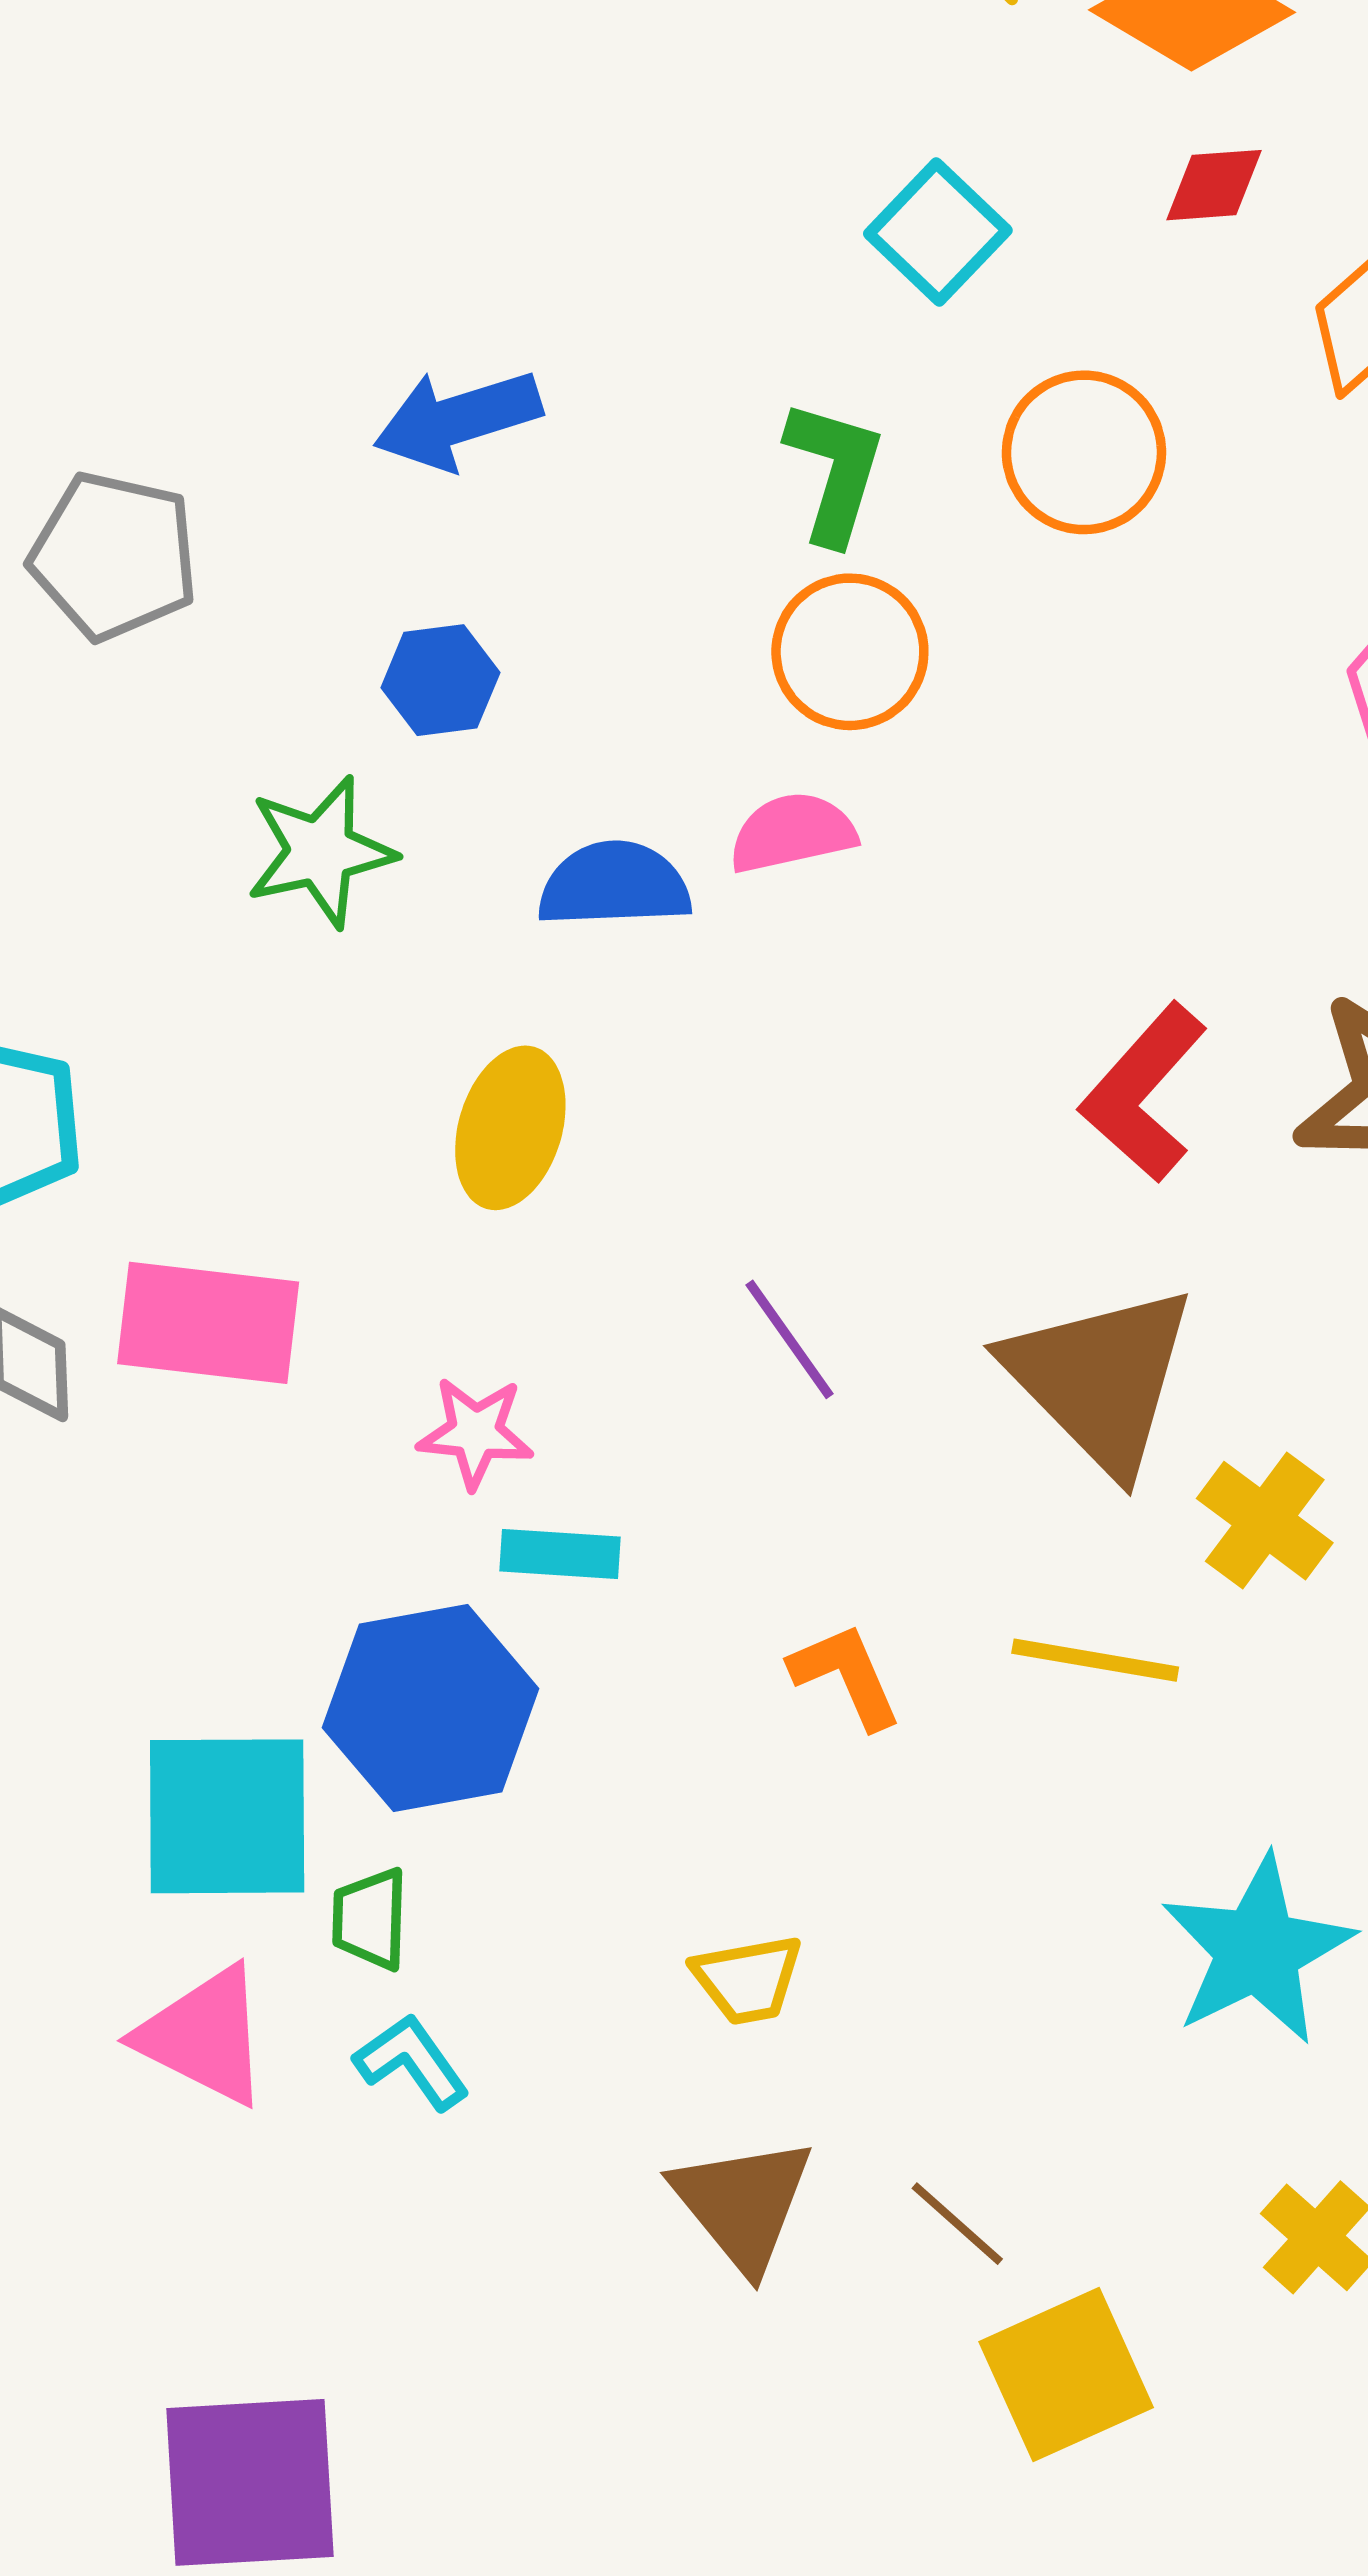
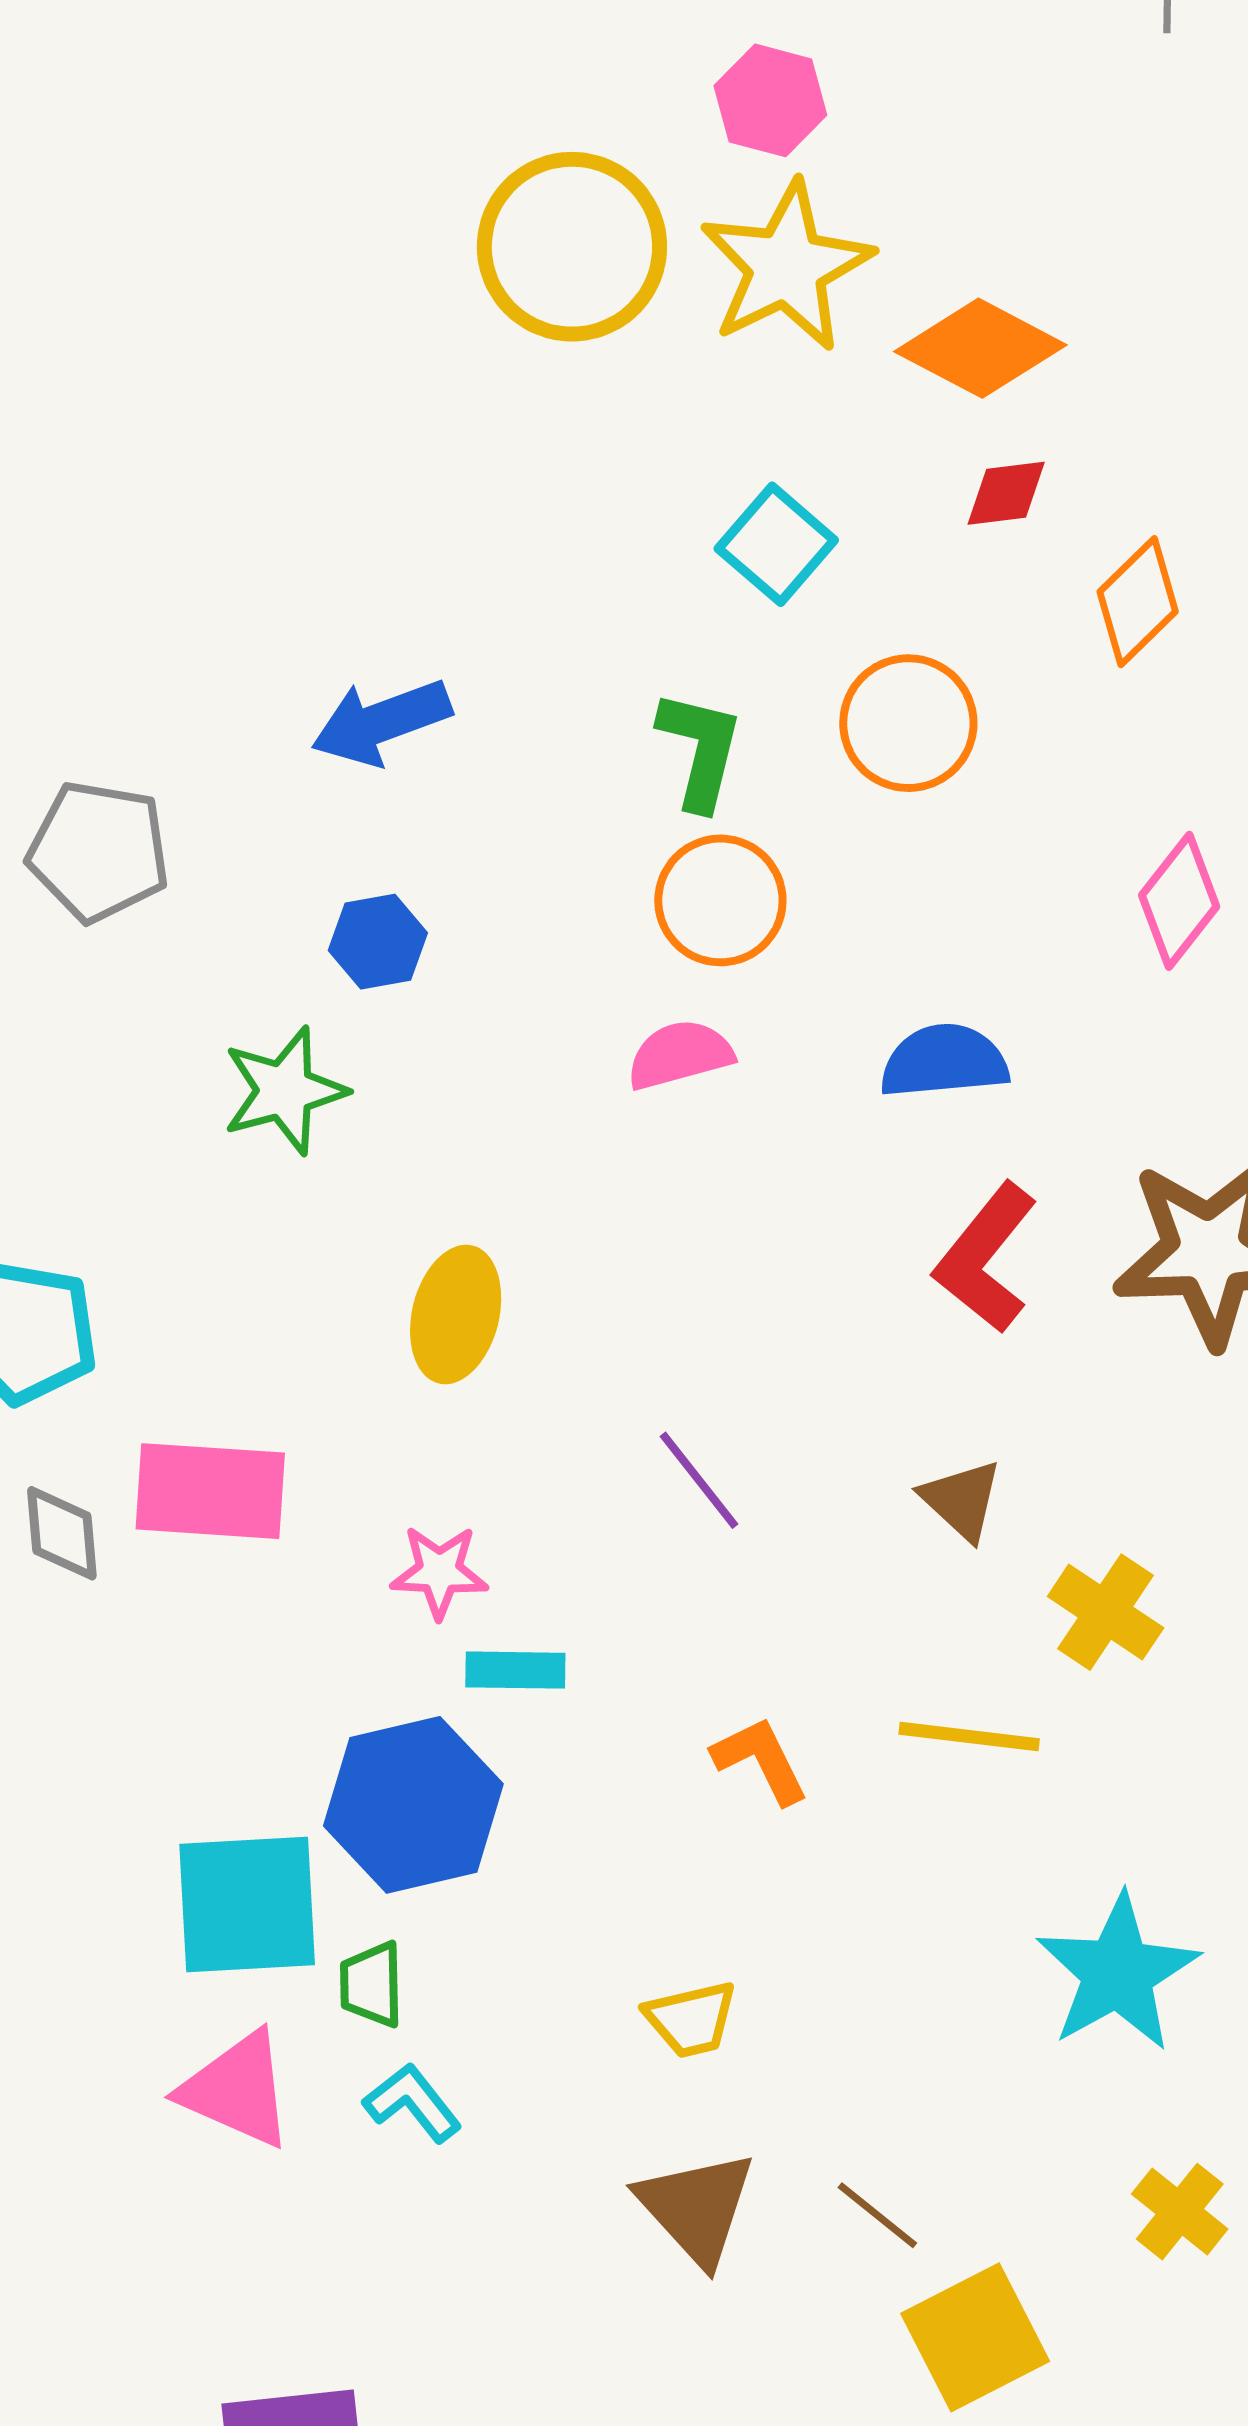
blue semicircle: (614, 885) -> (944, 1061), moved
brown triangle: (1100, 1379) -> (962, 1500), size x0.5

